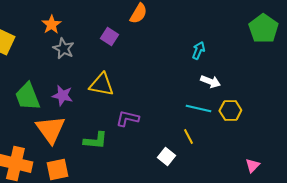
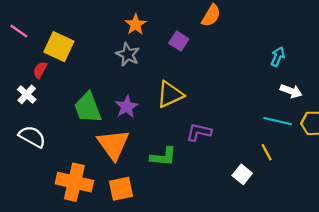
orange star: (51, 24) -> (136, 24), moved
yellow triangle: (101, 84) -> (170, 94), turned -36
purple star: (62, 96) -> (127, 107), turned 30

